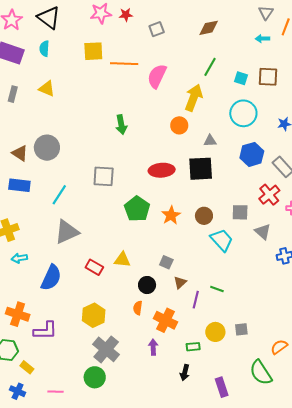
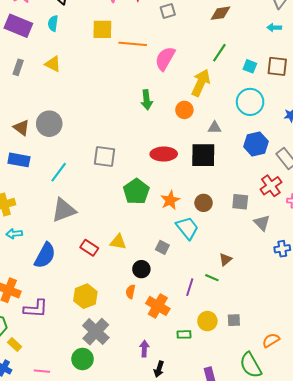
green arrow: (121, 125) -> (147, 100), moved
cyan trapezoid: (222, 240) -> (187, 228), moved
brown triangle: (180, 282) -> (225, 259), moved
purple arrow: (153, 347) -> (144, 349), moved
black arrow: (185, 373) -> (159, 369), moved

